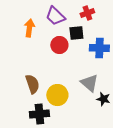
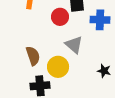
gray triangle: (89, 83) -> (74, 45), moved

